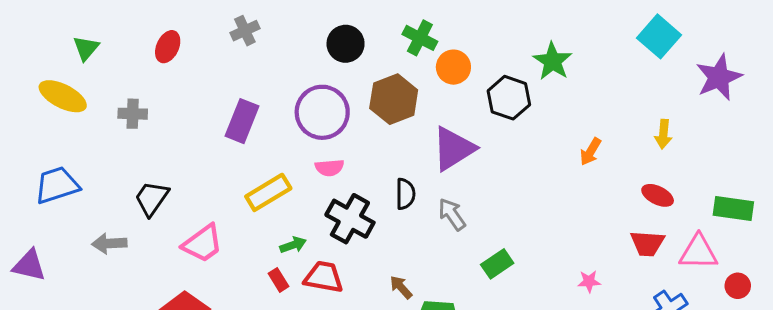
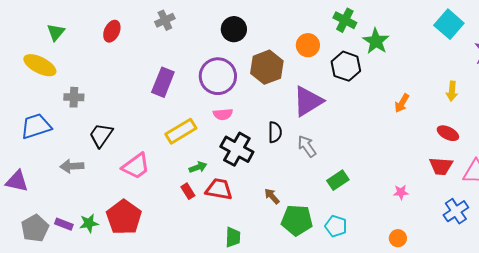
green cross: (420, 38) -> (345, 20), moved
gray cross: (133, 114) -> (74, 97), moved

